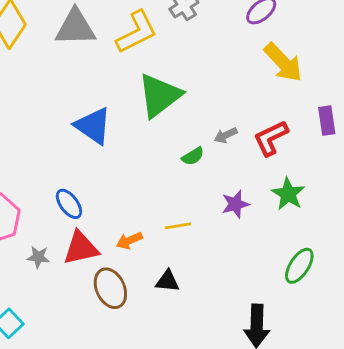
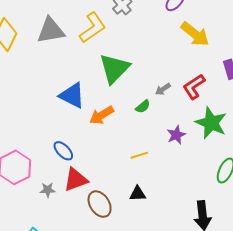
green star: (288, 194) -> (211, 123), size x1.4
orange arrow: (129, 241) -> (102, 115), moved, size x1.4

